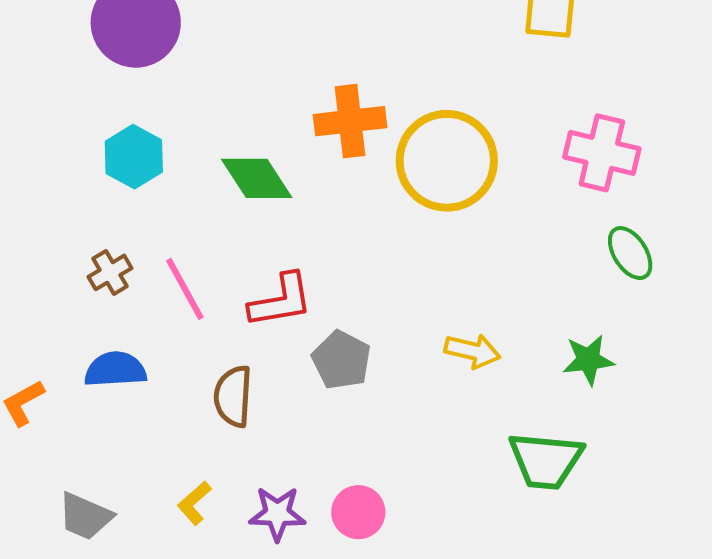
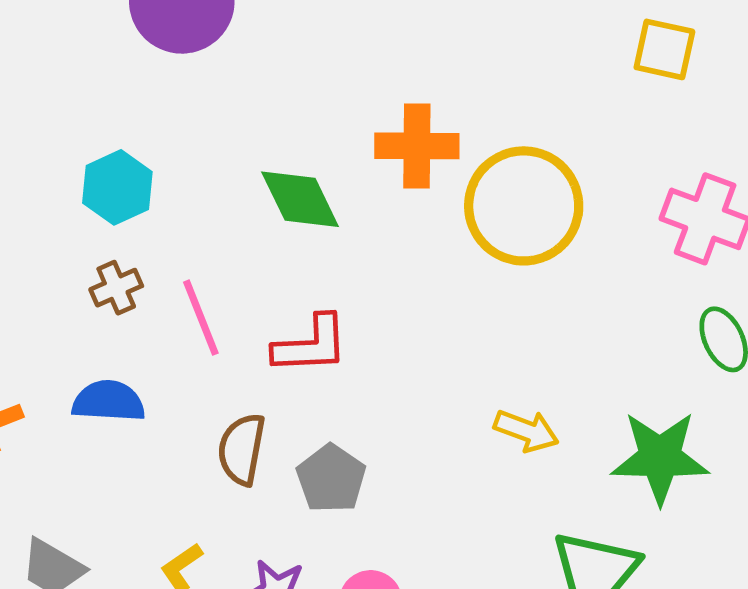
cyan hexagon: (134, 157) -> (117, 187), moved
gray pentagon: (341, 360) -> (331, 479), moved
green star: (588, 360) -> (660, 457), size x1.6

